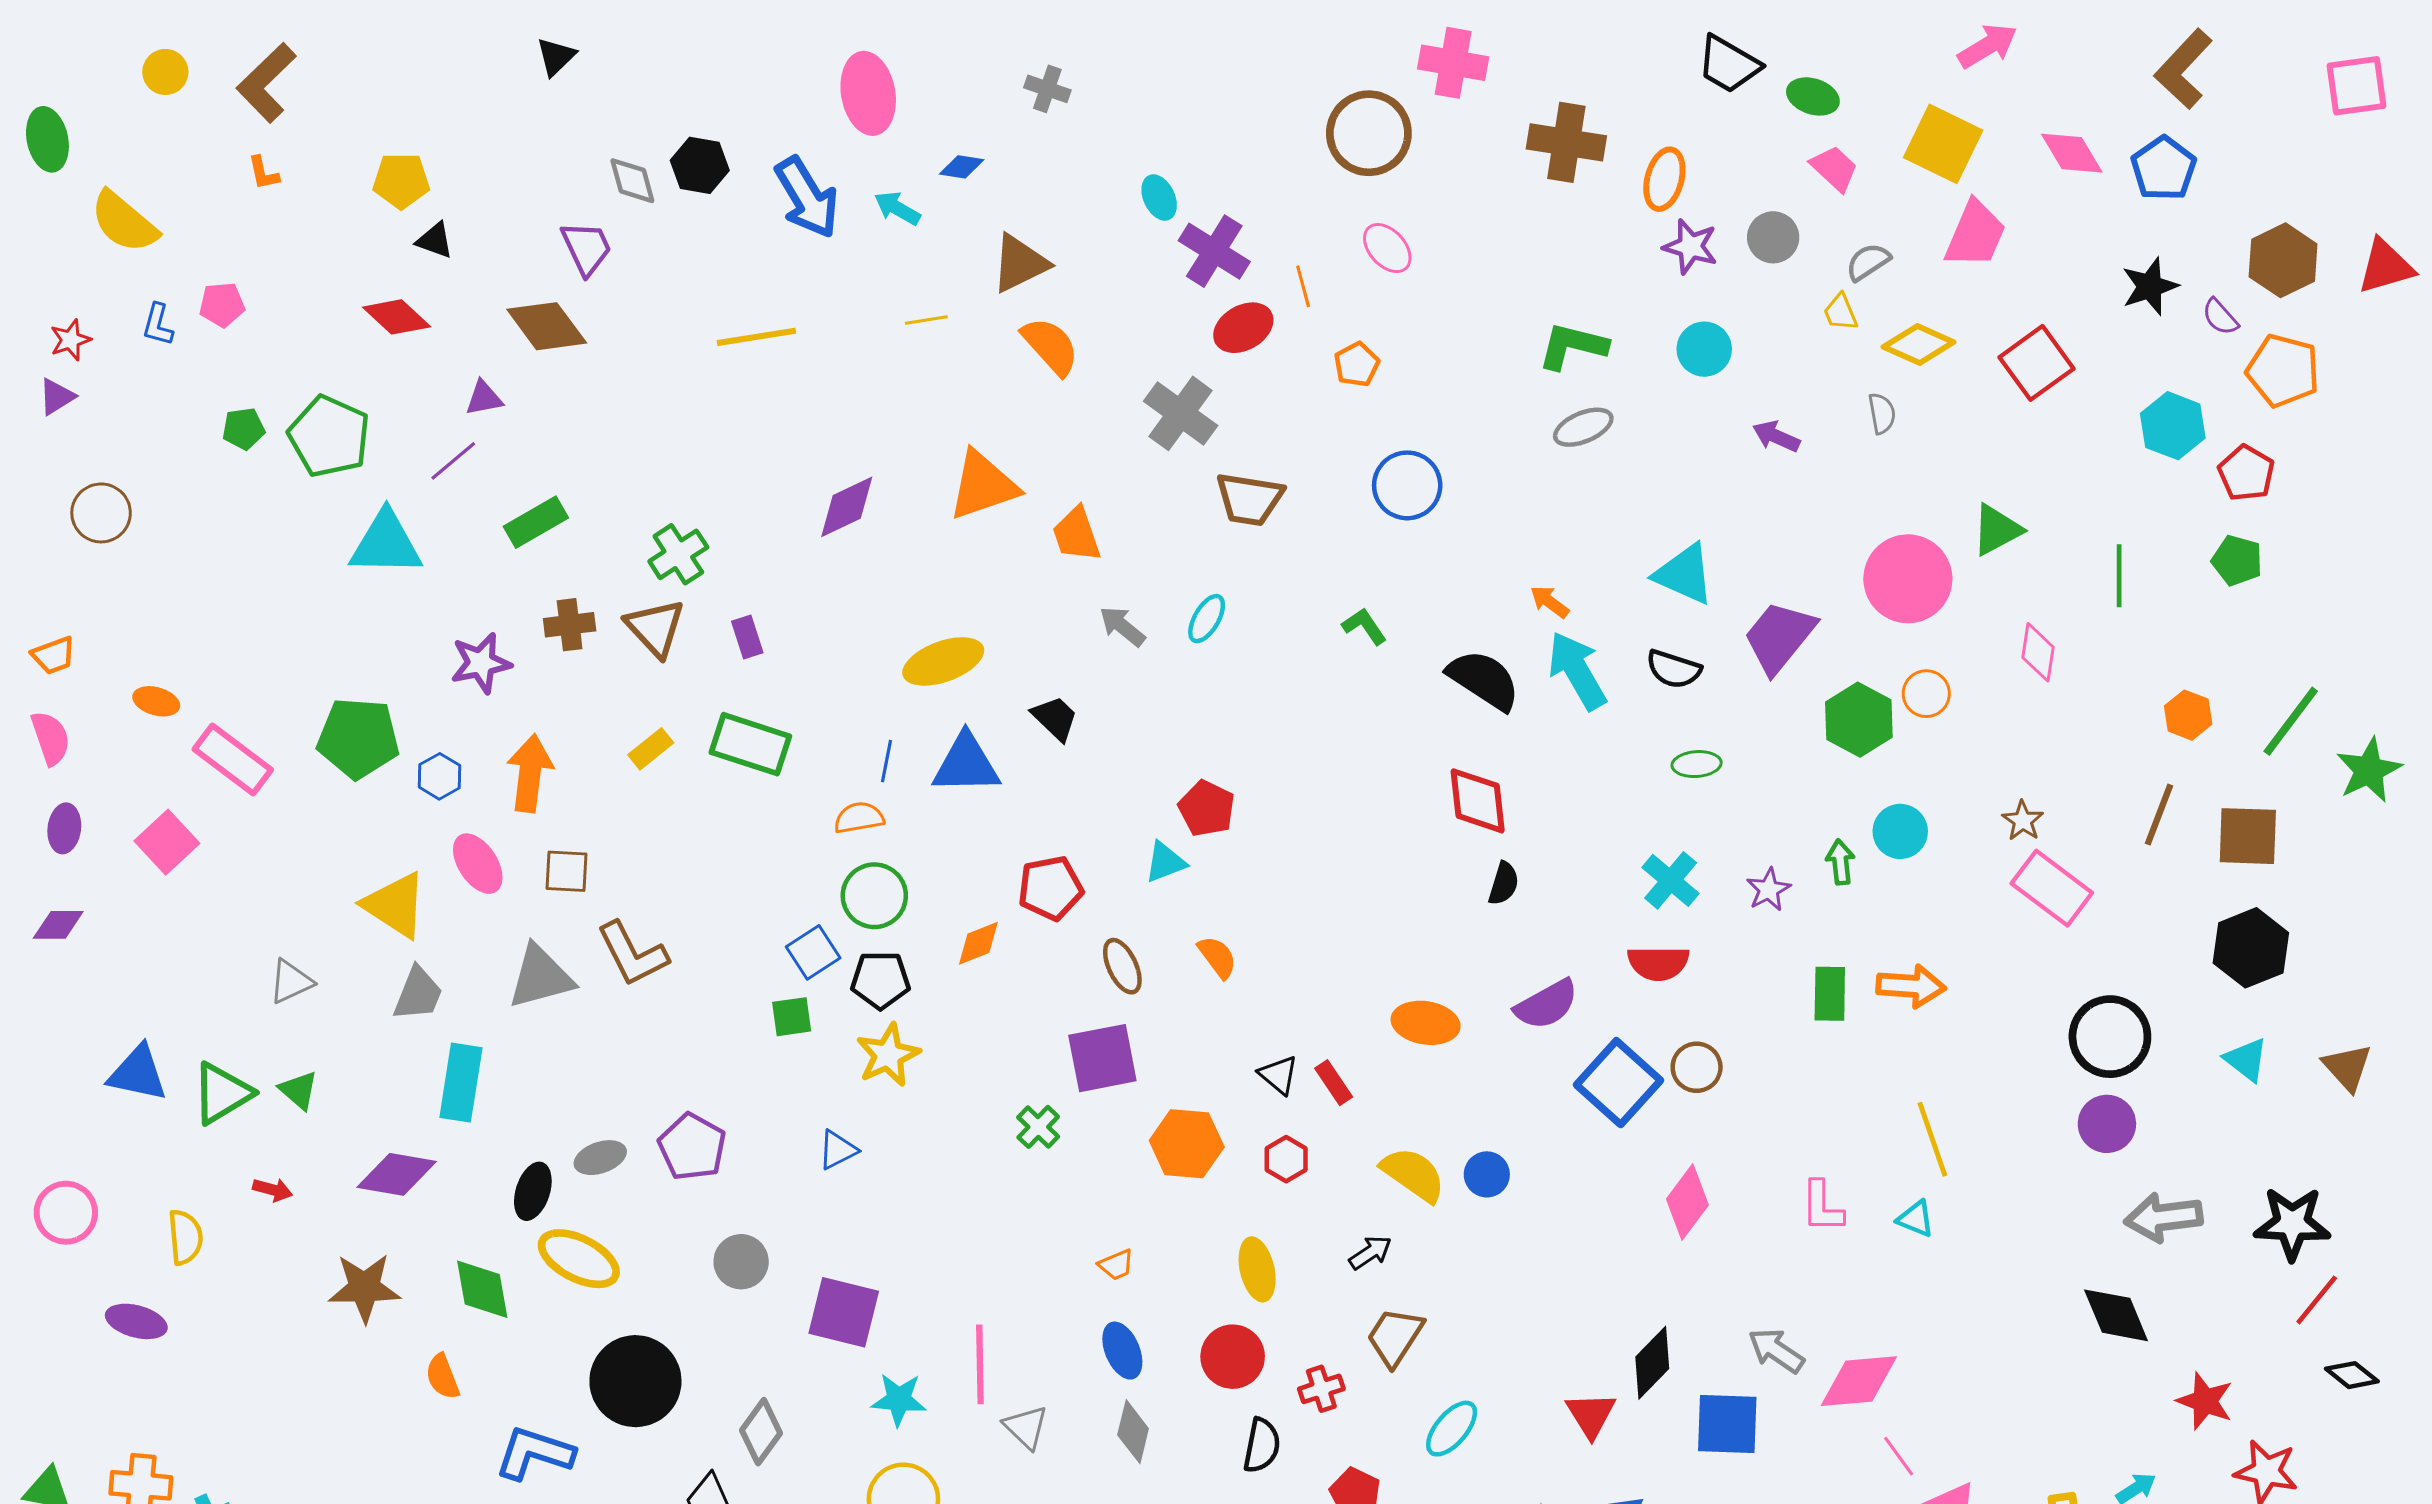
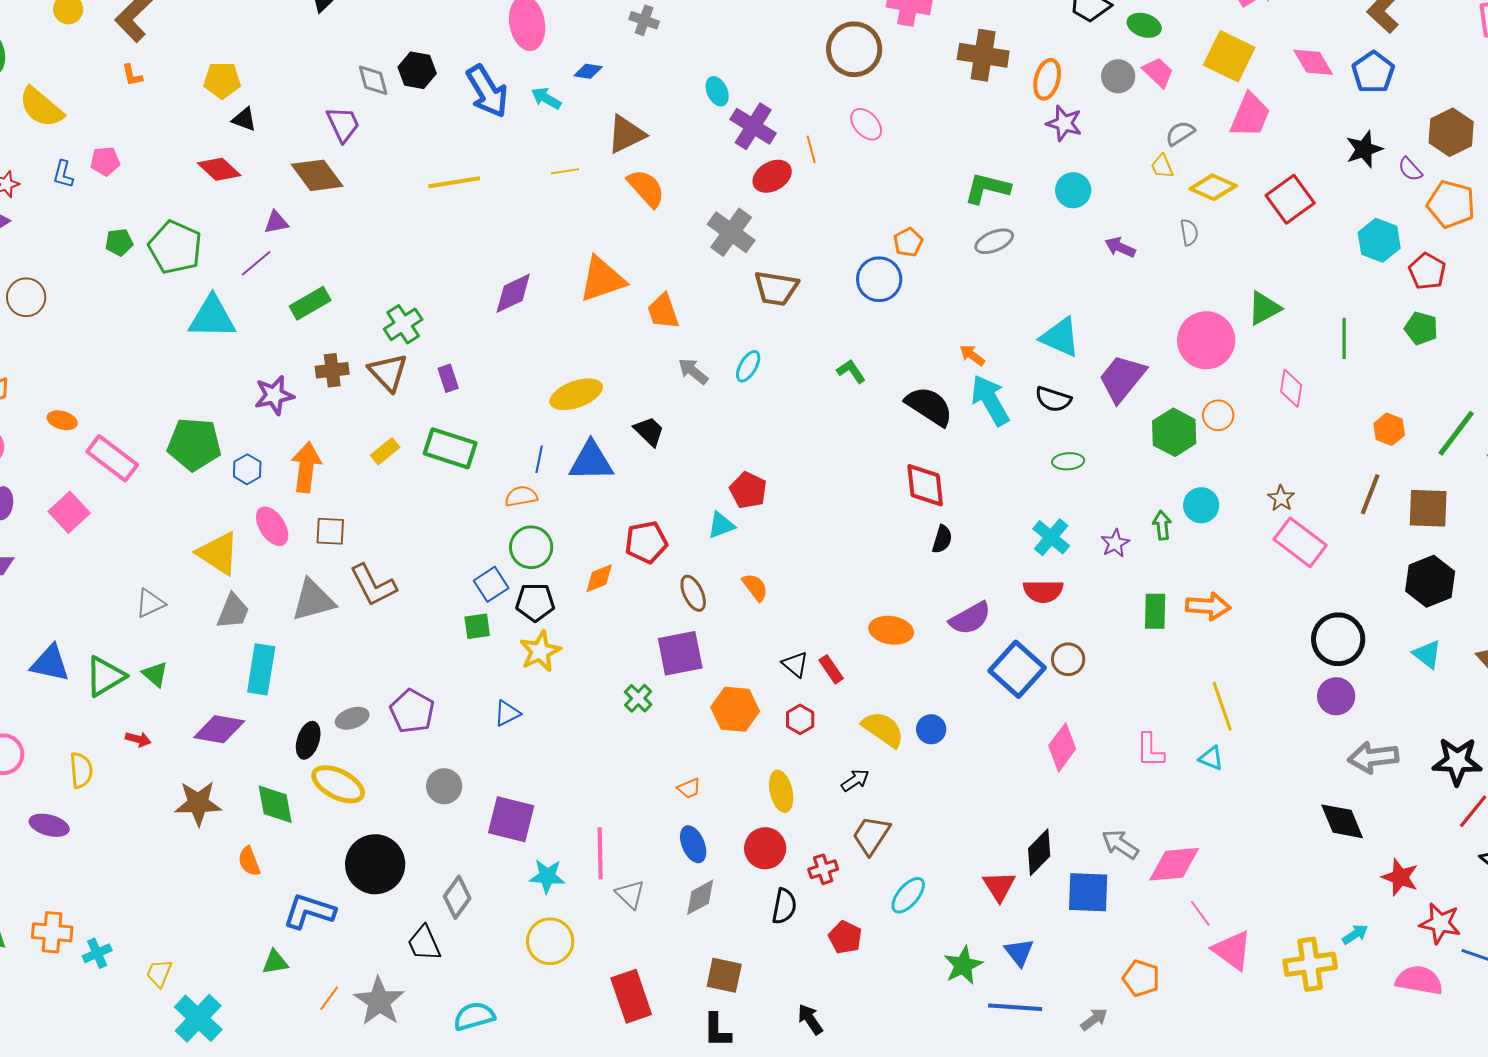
gray circle: (1773, 237) -> (1118, 76), moved
orange pentagon: (1357, 364) -> (908, 242), moved
gray diamond: (1133, 1432) -> (700, 897), turned 48

